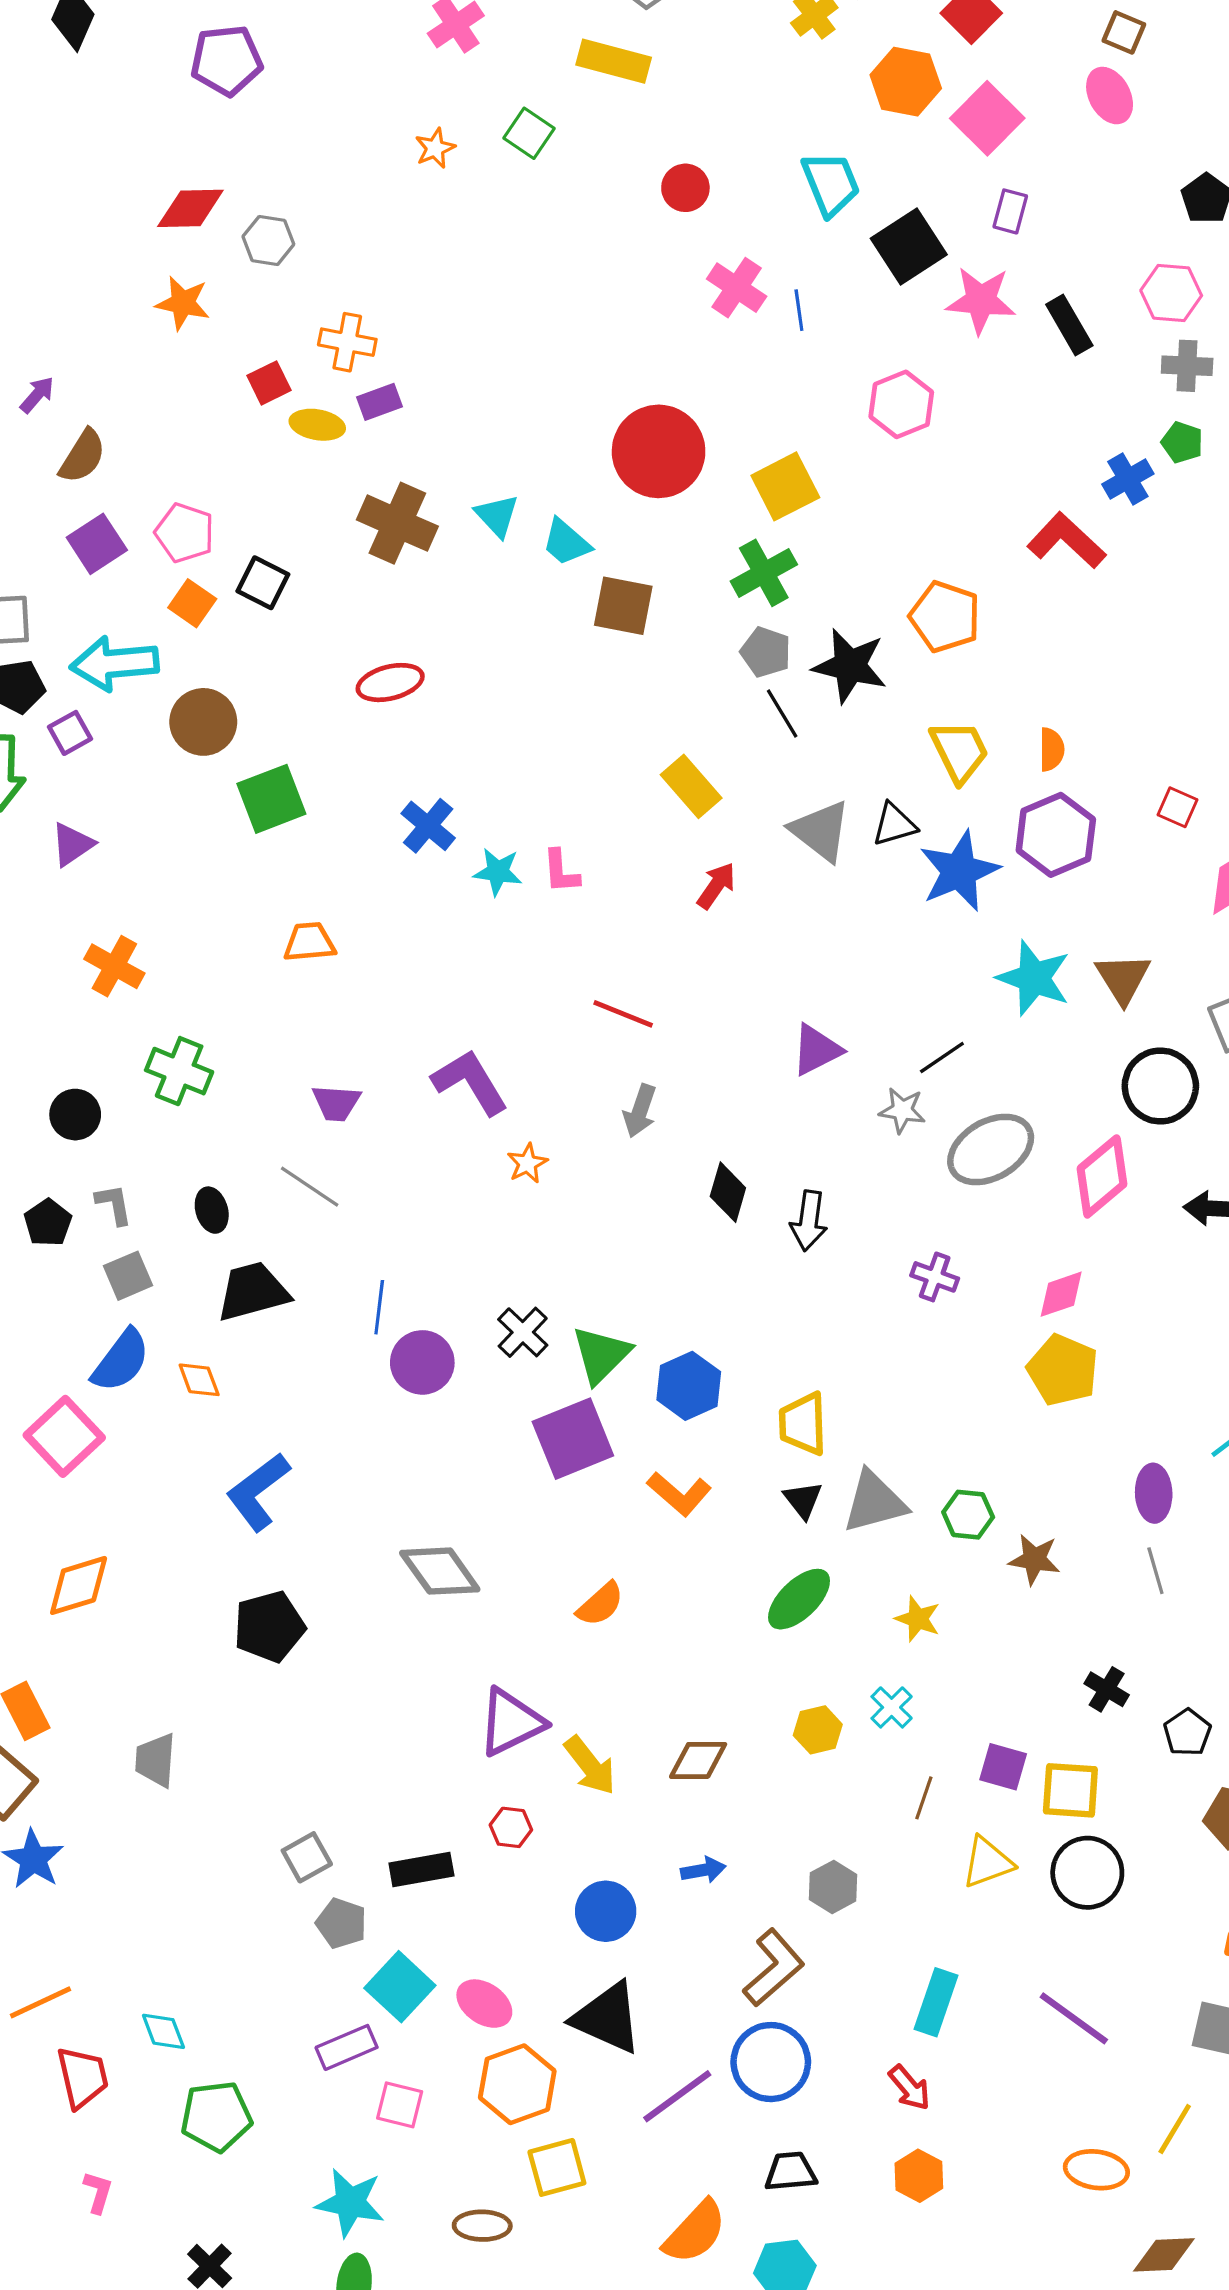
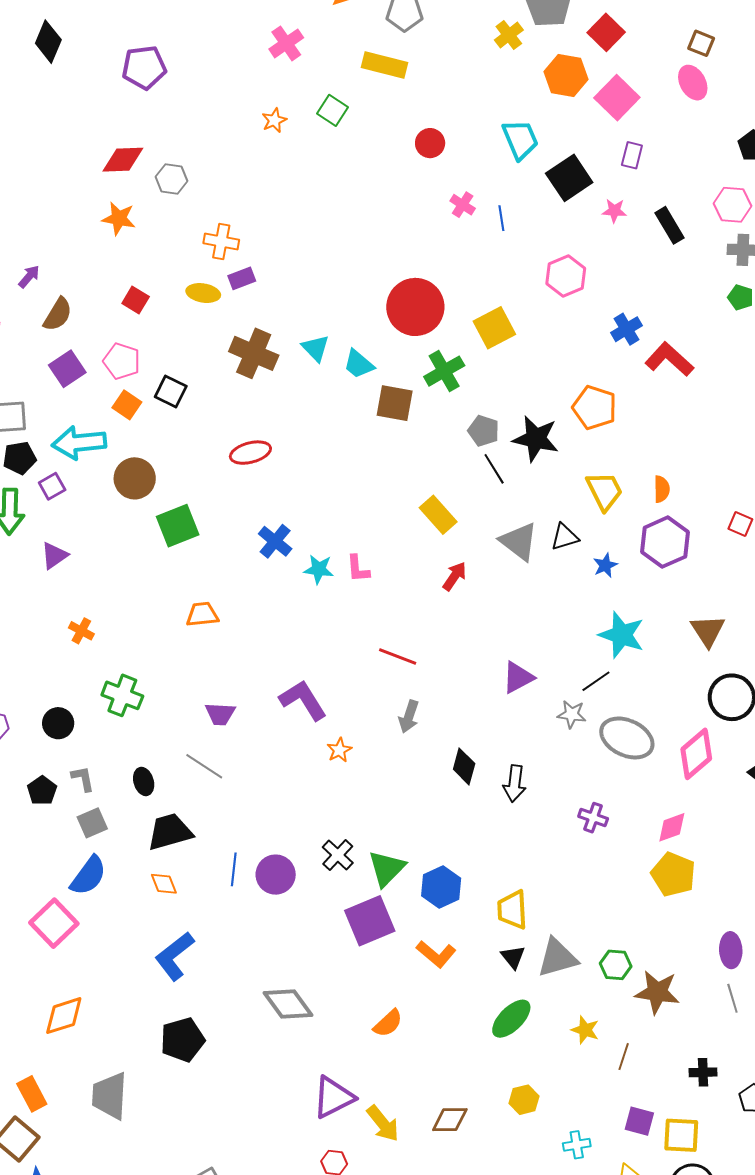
pink cross: (737, 288) -> (463, 205), size x0.7
pink star: (981, 300) -> (614, 211), size x0.6
red square: (269, 383) -> (136, 300), moved, turned -32
blue cross: (1128, 479) -> (626, 329), moved
green cross: (764, 573) -> (444, 371), moved
blue star: (959, 871) -> (605, 565), size x0.5
orange cross: (114, 966) -> (81, 631), size x0.7
cyan star: (1034, 978) -> (622, 635), moved
gray ellipse: (991, 1149) -> (627, 738), turned 56
blue line: (379, 1307) -> (234, 869), moved
orange diamond: (199, 1380) -> (164, 884), moved
brown star: (1034, 1559) -> (657, 992), size x1.4
black cross: (1107, 1689) -> (703, 1072), turned -32
cyan cross: (892, 1707) -> (577, 1145), moved, turned 36
gray trapezoid: (156, 1760) -> (110, 1096), moved, size x1.4
brown line: (924, 1798) -> (624, 1057), moved

